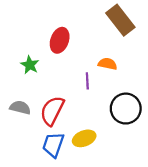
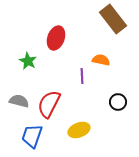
black circle: (126, 109) -> (118, 102), size x0.6
blue trapezoid: (53, 145) -> (32, 136), moved

